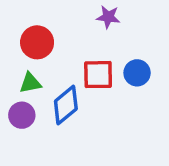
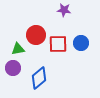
red circle: (37, 42) -> (36, 35), moved
blue diamond: (66, 105) -> (39, 78), moved

